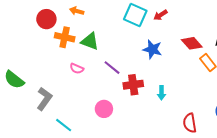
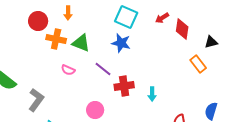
orange arrow: (77, 11) -> (68, 13), turned -104
red arrow: (160, 15) -> (162, 18), moved
red diamond: (192, 43) -> (182, 29), moved, turned 50
blue star: (152, 49) -> (121, 43), moved

